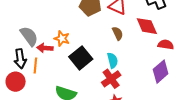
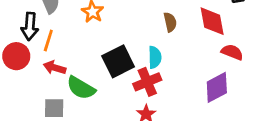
red arrow: (45, 48) -> (55, 68), moved
black square: (81, 58) -> (118, 61), moved

